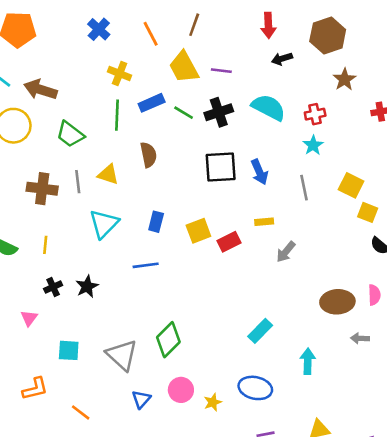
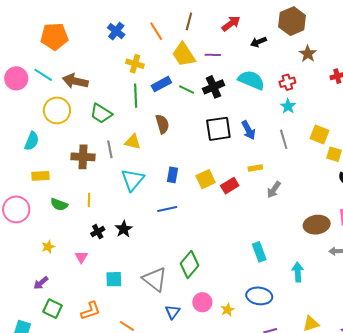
red arrow: (268, 25) -> (231, 24), moved, turned -120
cyan rectangle: (260, 331) -> (259, 252), turned -60

